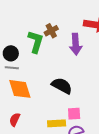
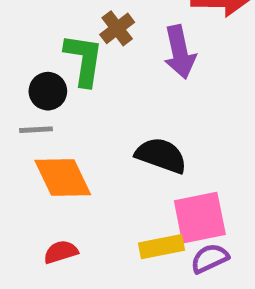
black circle: (11, 53) -> (48, 91), moved
pink square: (74, 114) -> (200, 218), size x1.6
red semicircle: (15, 120) -> (61, 252), turned 56

